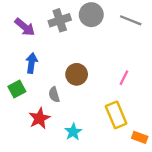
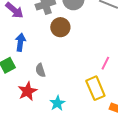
brown circle: (77, 74) -> (60, 27), moved
pink line: (124, 78) -> (105, 63), moved

